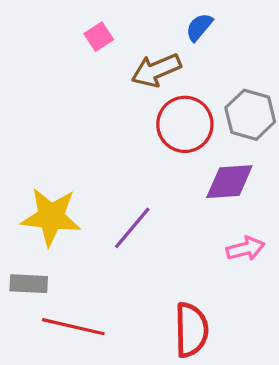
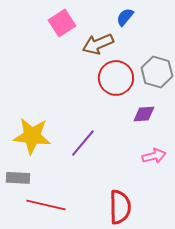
pink square: (99, 37) -> (62, 23), size x1.5
purple diamond: (229, 182) -> (144, 114), size x0.7

